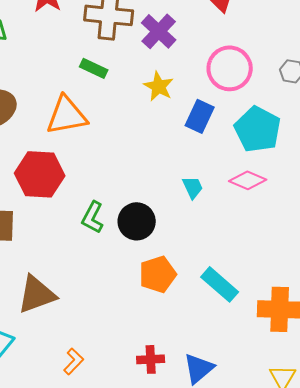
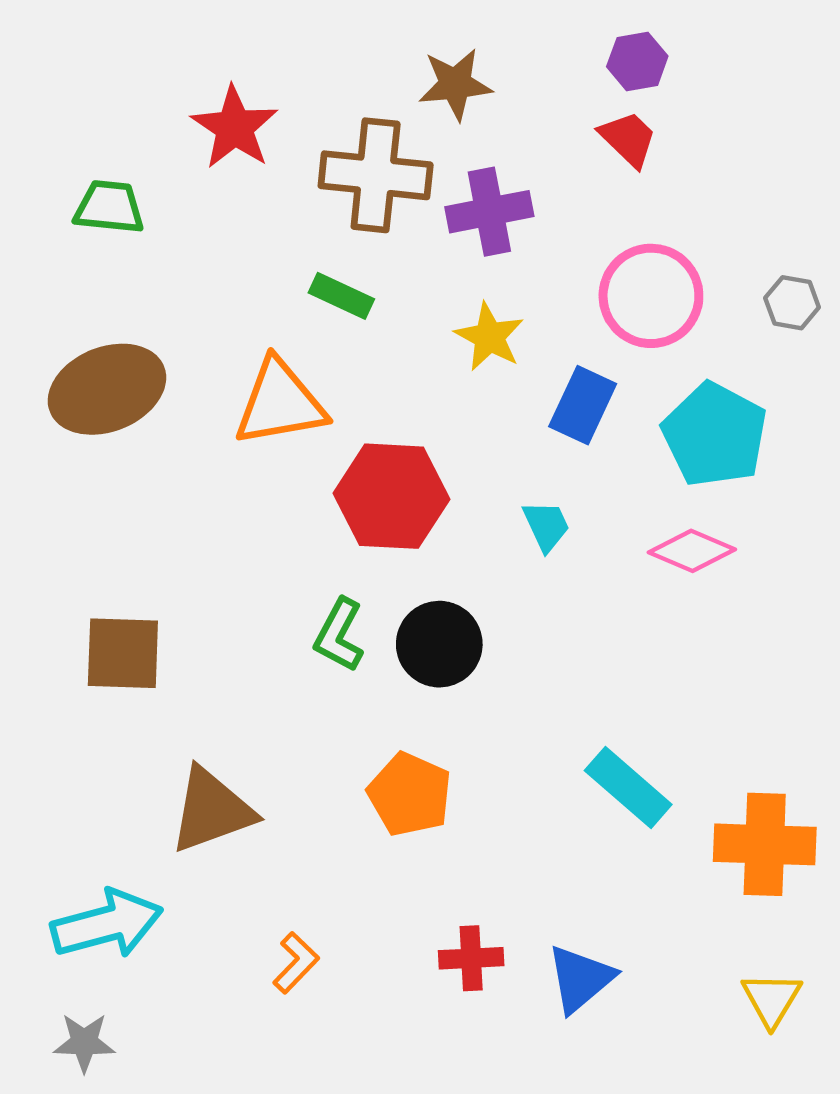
purple cross: (159, 31) -> (489, 212), turned 36
red hexagon: (40, 174) -> (391, 496), moved
cyan trapezoid: (193, 187) -> (546, 526), moved
orange pentagon: (158, 274) -> (410, 794), moved, turned -30

